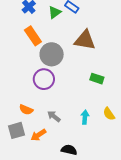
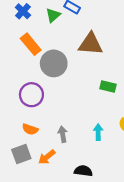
purple circle: (44, 79) -> (31, 95), moved
gray arrow: (54, 116) -> (63, 134), turned 48

